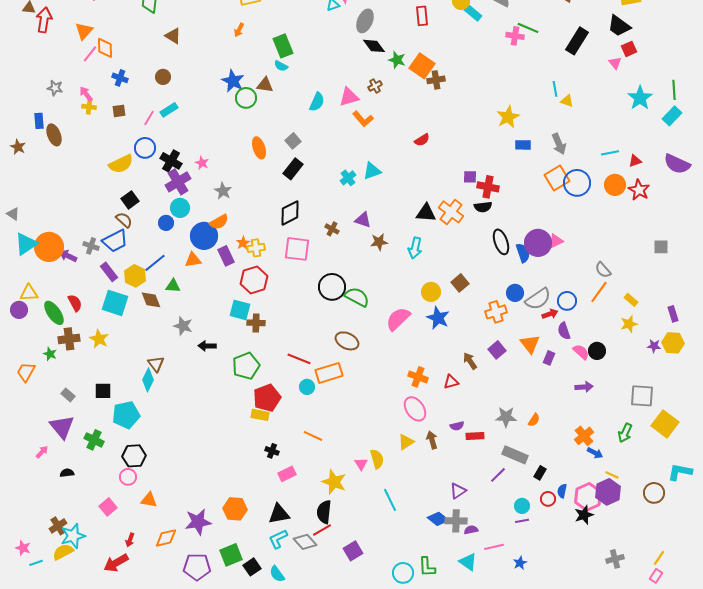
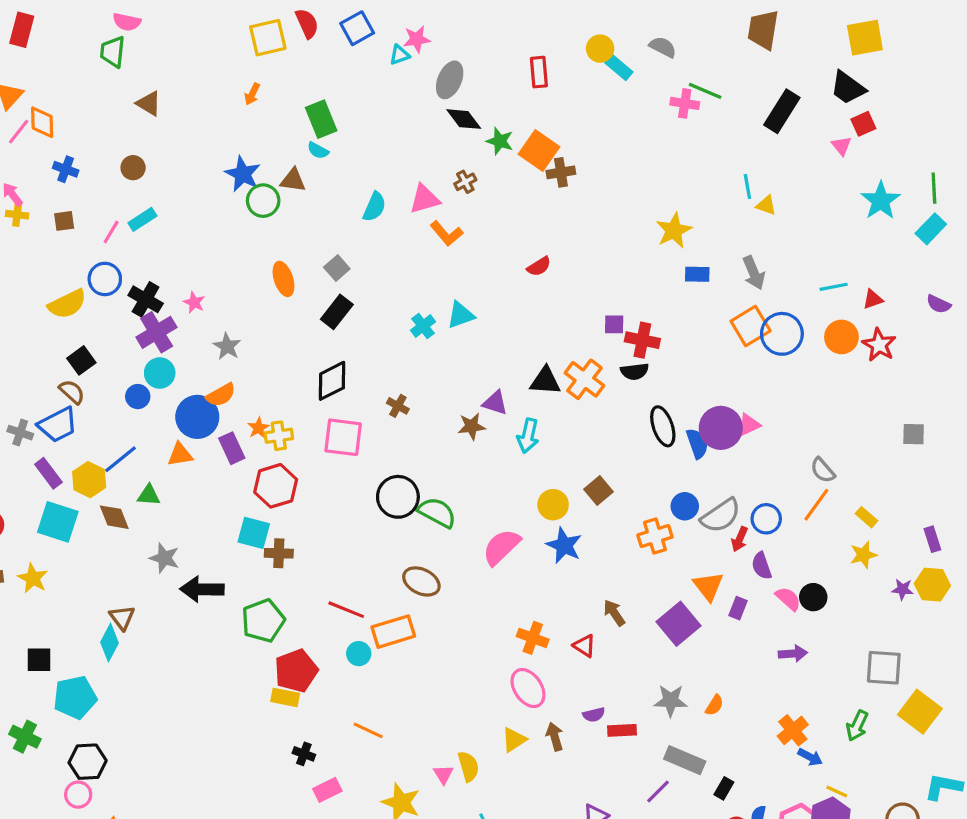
purple semicircle: (677, 164) -> (939, 304), size x0.6
purple triangle: (363, 220) -> (495, 403), moved
red arrow: (550, 314) -> (740, 539), turned 133
black arrow: (207, 346) -> (202, 589), size x1.5
purple square: (497, 350) -> (678, 624), moved, size x1.5
red triangle: (451, 382) -> (584, 646), turned 49

